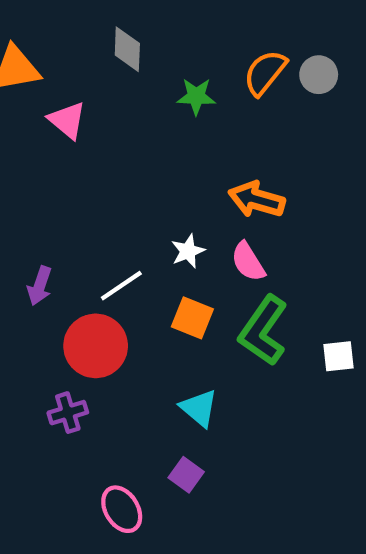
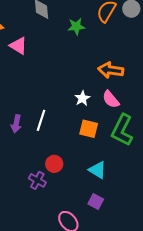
white line: (121, 286) -> (41, 120), moved, turned -30
red circle: (96, 346) -> (54, 164), moved, size x0.6
purple cross: (68, 413) -> (37, 180), turned -36

